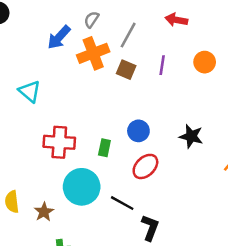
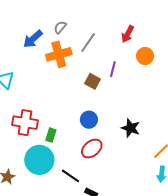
red arrow: (176, 20) -> (128, 34), turned -78
orange circle: (205, 62) -> (145, 56), moved
brown square: (126, 70) -> (93, 81), moved
green rectangle: (104, 148) -> (51, 135), moved

